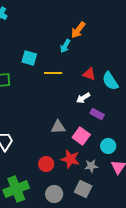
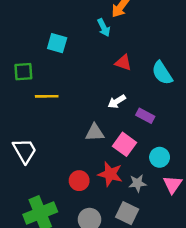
cyan arrow: (65, 46) -> (104, 28), turned -56
yellow line: (53, 73) -> (47, 96), moved
red triangle: (89, 74) -> (123, 63), moved
white arrow: (83, 98) -> (117, 101), moved

